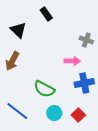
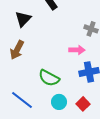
black triangle: (18, 30) -> (23, 19), turned 30

